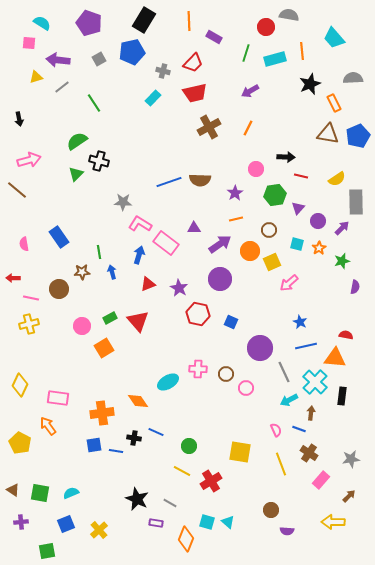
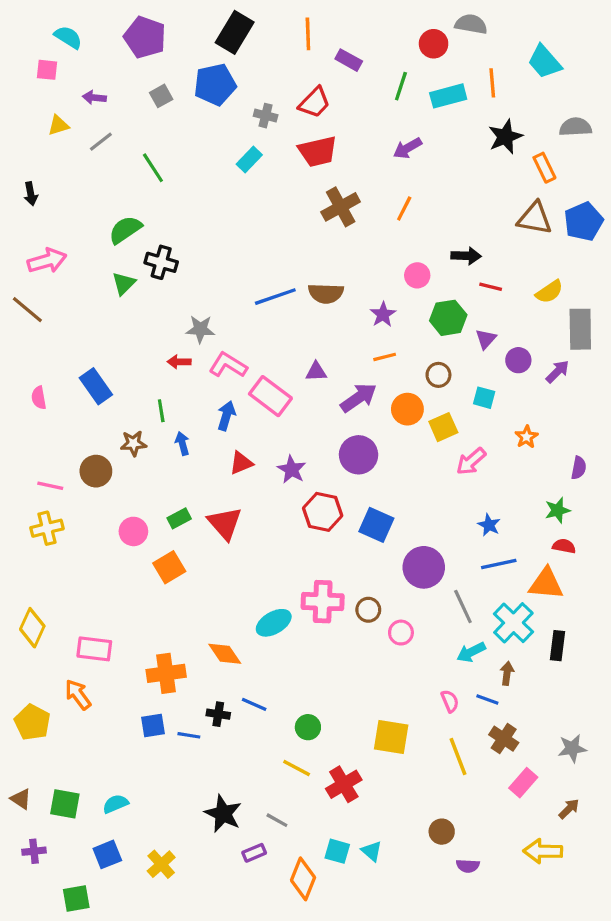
purple arrow: (58, 60) -> (94, 98), size x0.6
orange star: (319, 248) -> (527, 437), moved
green star: (342, 261) -> (558, 510), moved
red arrow: (13, 278) -> (179, 362), moved
blue square: (231, 322) -> (376, 525), size x1.5
pink cross: (198, 369) -> (323, 602), size x1.4
purple rectangle: (156, 523) -> (254, 853), turned -32

